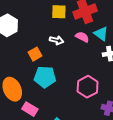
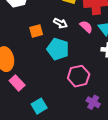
cyan pentagon: (45, 77) -> (58, 49), moved

